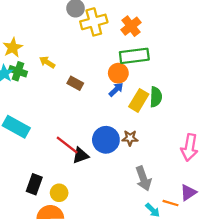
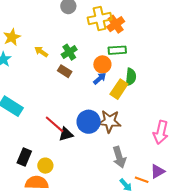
yellow cross: (94, 22) -> (100, 18), moved
green rectangle: (134, 56) -> (117, 50), size x0.7
green cross: (18, 71) -> (69, 52), moved, turned 35
green semicircle: (156, 97) -> (131, 77), moved
brown star: (130, 138) -> (110, 121), size x1.6

